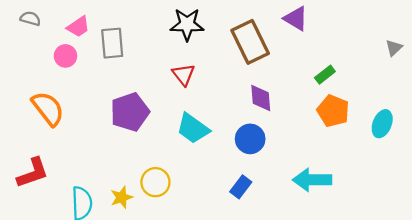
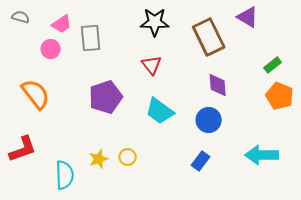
yellow circle: (155, 182) -> (128, 157), size x0.7
yellow star: (122, 197) -> (99, 159), moved

